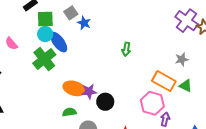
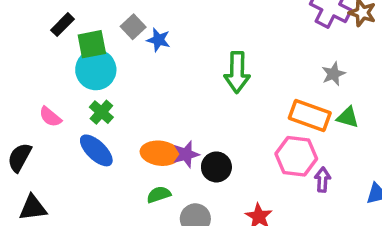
cyan circle: (45, 34) -> (96, 70), size x1.5
blue ellipse: (59, 42) -> (96, 150), moved
pink semicircle: (11, 44) -> (50, 117), moved
green arrow: (126, 49) -> (237, 72), size x1.6
green cross: (44, 59) -> (101, 112), size x0.6

